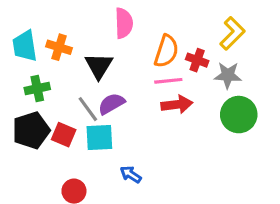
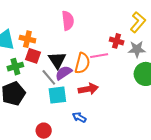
orange semicircle: (166, 51) -> (82, 63), moved
black triangle: (99, 66) -> (57, 60), moved
red arrow: (177, 105) -> (88, 89), moved
red square: (64, 135) -> (33, 56), moved

